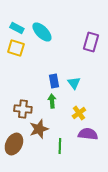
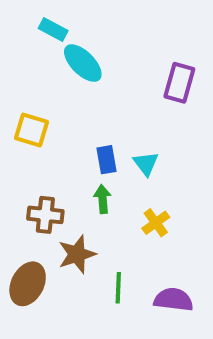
cyan rectangle: (17, 28) -> (53, 30), moved
yellow square: (16, 48) -> (32, 130), moved
purple semicircle: (88, 134) -> (173, 300), moved

